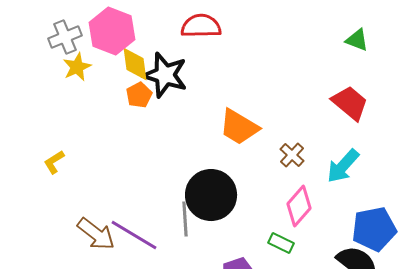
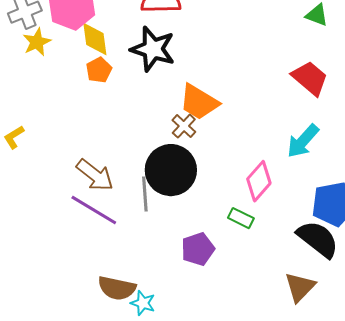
black star: (165, 75) -> (153, 49), moved
brown cross: (292, 155) -> (184, 126), moved
brown arrow: (96, 234) -> (95, 175), moved

